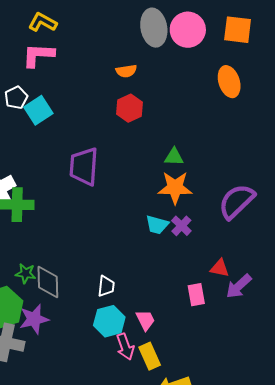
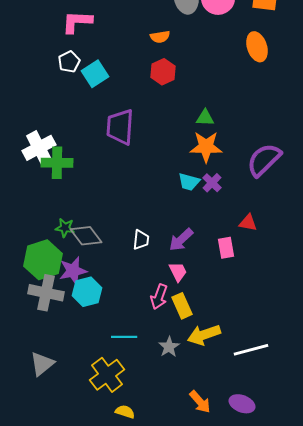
white pentagon: (16, 98) -> (69, 62), moved
cyan square: (38, 110) -> (95, 74), moved
gray diamond: (48, 282) -> (86, 236), turned -36
purple arrow: (239, 286) -> (181, 240), moved
cyan hexagon: (109, 321) -> (87, 292), moved
pink arrow: (125, 347) -> (159, 297), turned 40

